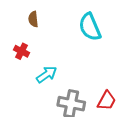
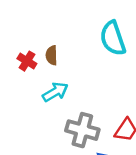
brown semicircle: (33, 19) -> (52, 55), moved

